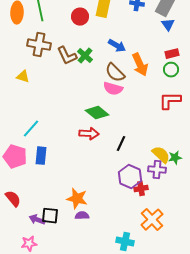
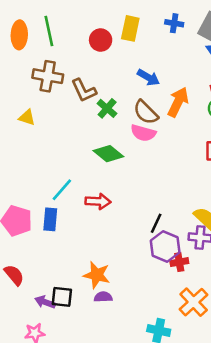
green cross: (85, 56) -> (107, 108), moved
orange arrow: (140, 65) -> (178, 102), turned -130
green diamond: (97, 113) -> (108, 154), moved
cyan line: (31, 129) -> (62, 190), moved
red arrow: (89, 134) -> (98, 201), moved
black line: (121, 144) -> (156, 223), moved

